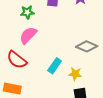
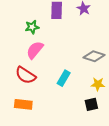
yellow star: (75, 74) -> (98, 84), moved

